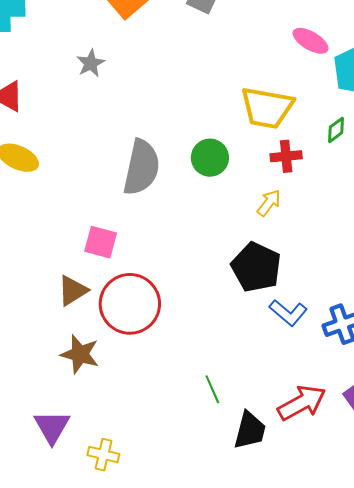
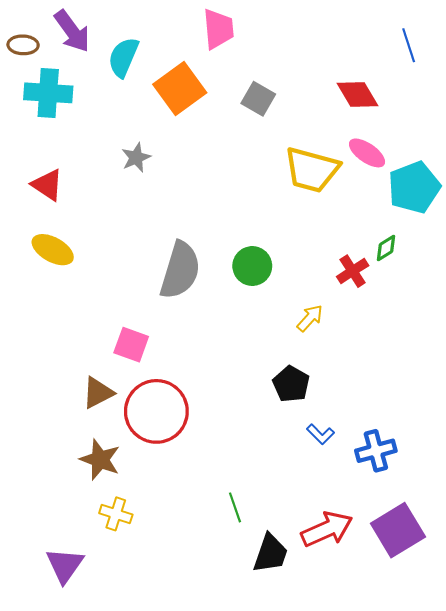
yellow trapezoid: (267, 108) -> (312, 170), moved
red cross: (286, 156) -> (353, 271), moved, turned -32
black pentagon: (256, 267) -> (291, 384), size x0.7
blue L-shape: (288, 313) -> (320, 434), size x0.7
purple triangle: (52, 427) -> (65, 565), moved
yellow cross: (103, 455) -> (116, 514), moved

